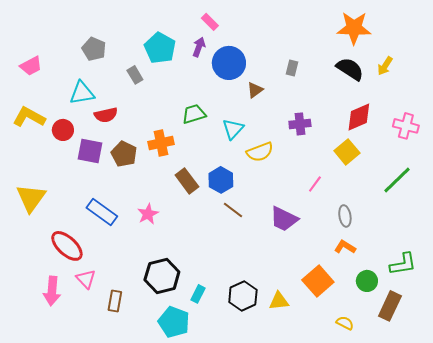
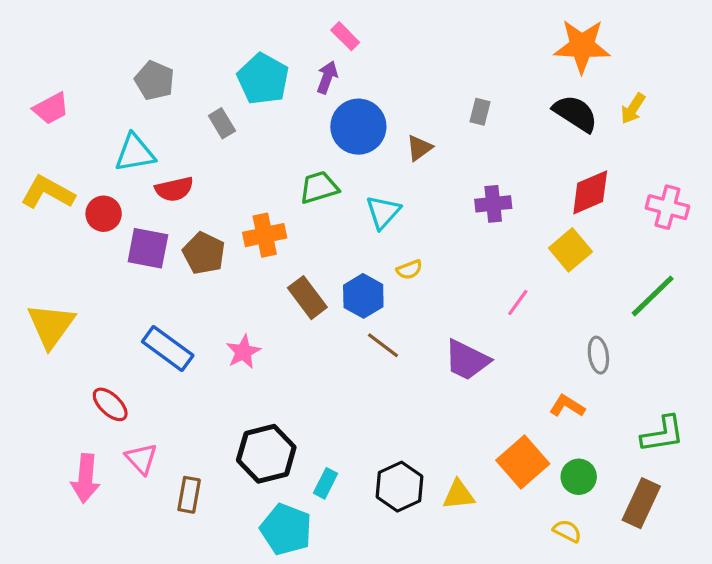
blue circle: (229, 63) -> (358, 127), moved
yellow semicircle: (260, 152) -> (409, 270), moved, size x0.6
gray ellipse: (345, 216) -> (598, 355), moved
red ellipse: (67, 246) -> (110, 404), size x0.7
green circle: (367, 281) -> (579, 477), moved

